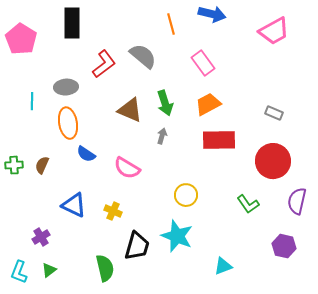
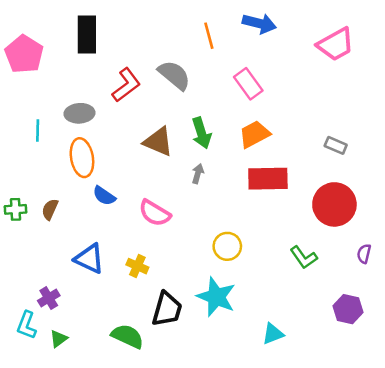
purple semicircle: (297, 201) -> (364, 254), size x0.6
green semicircle: (105, 268) -> (128, 336), turned -52
cyan L-shape: (19, 272) -> (27, 325), moved

